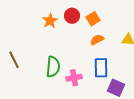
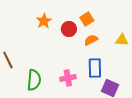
red circle: (72, 16) -> (69, 29), moved
green semicircle: (53, 67) -> (34, 80), moved

